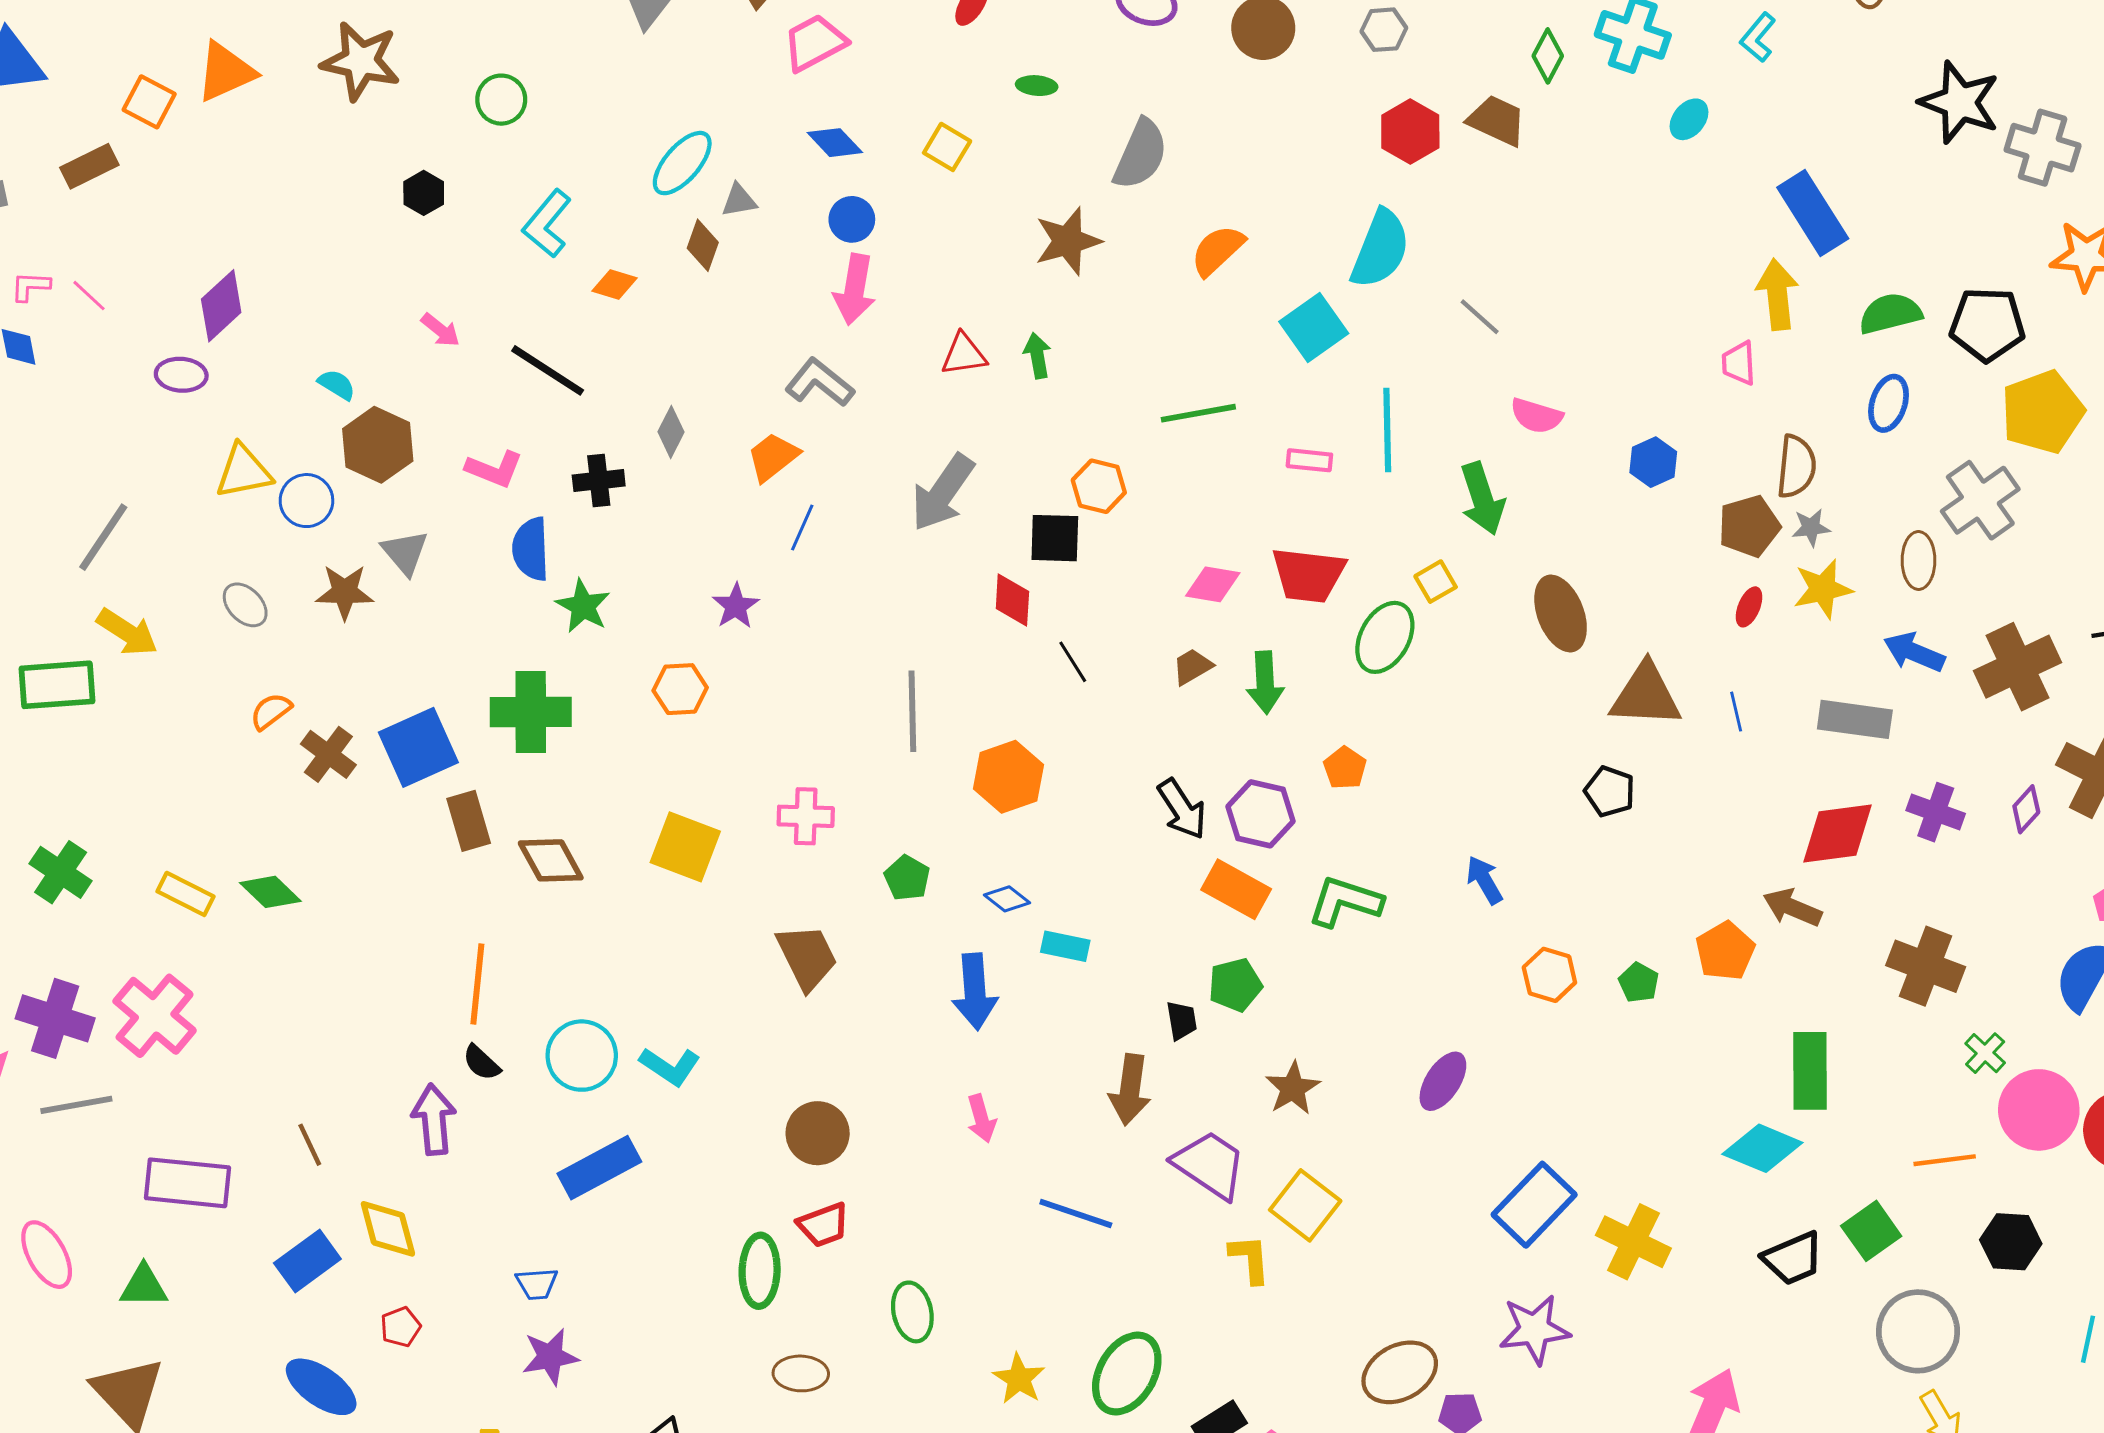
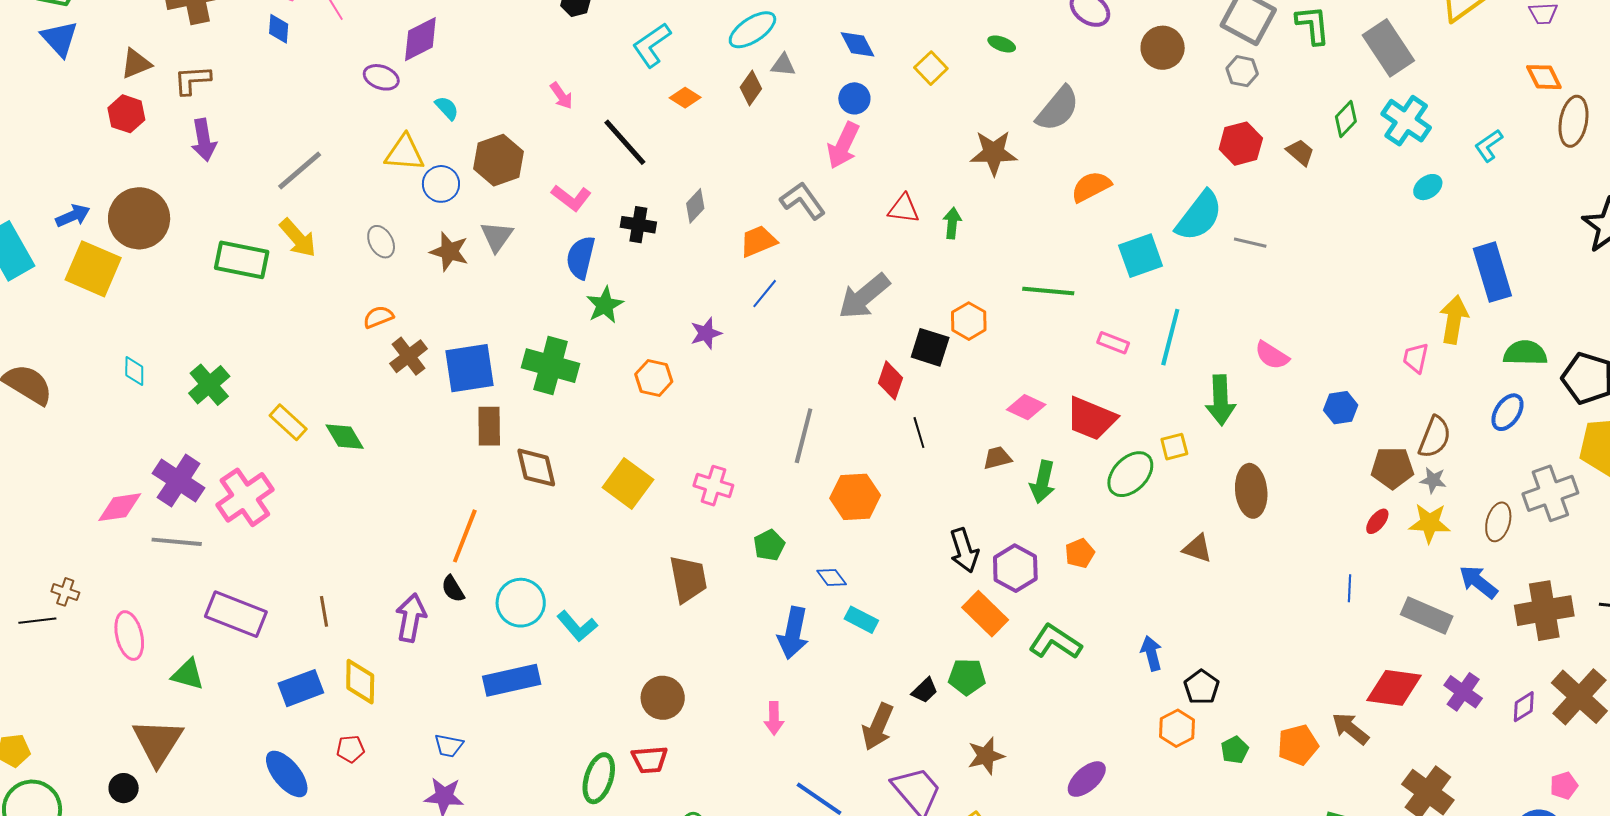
brown trapezoid: (1497, 121) -> (1300, 152), size x0.7
gray line: (1480, 317) -> (1250, 243), moved, turned -44
cyan semicircle: (337, 385) -> (447, 108), moved
brown triangle: (1646, 695) -> (1197, 548), moved, size x0.6
black pentagon: (1610, 791) -> (1202, 687), moved
black trapezoid: (1182, 1021) -> (925, 690), turned 40

